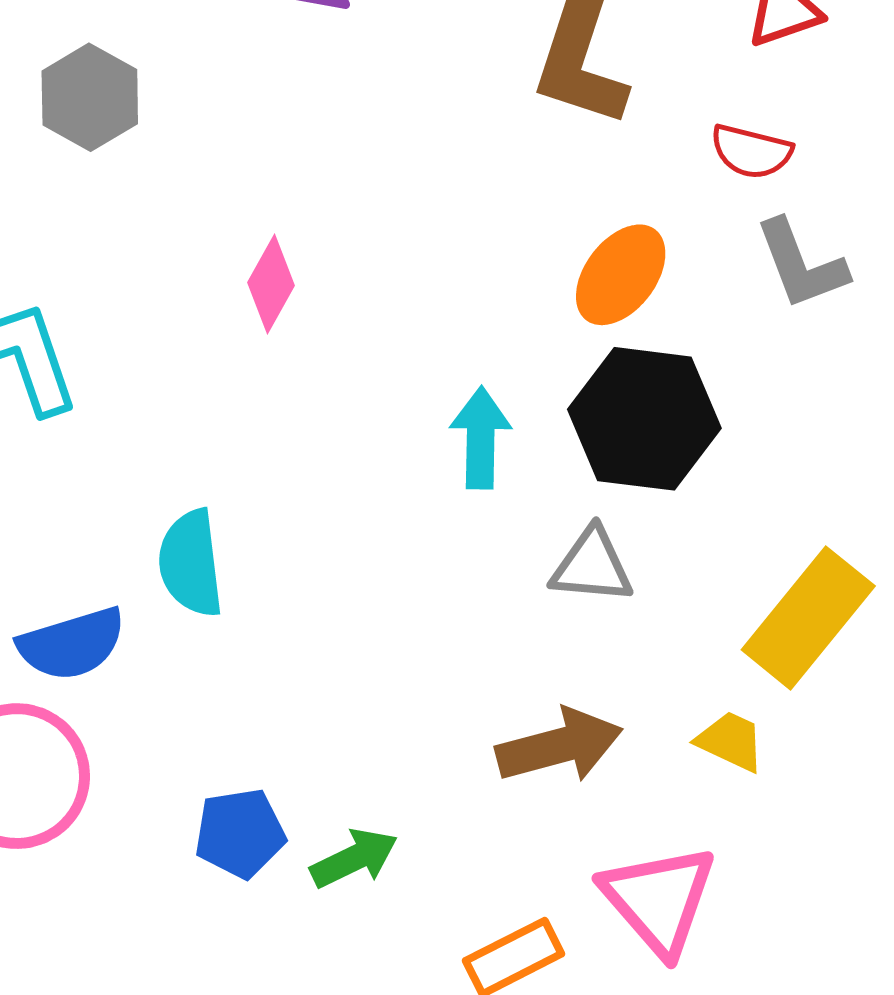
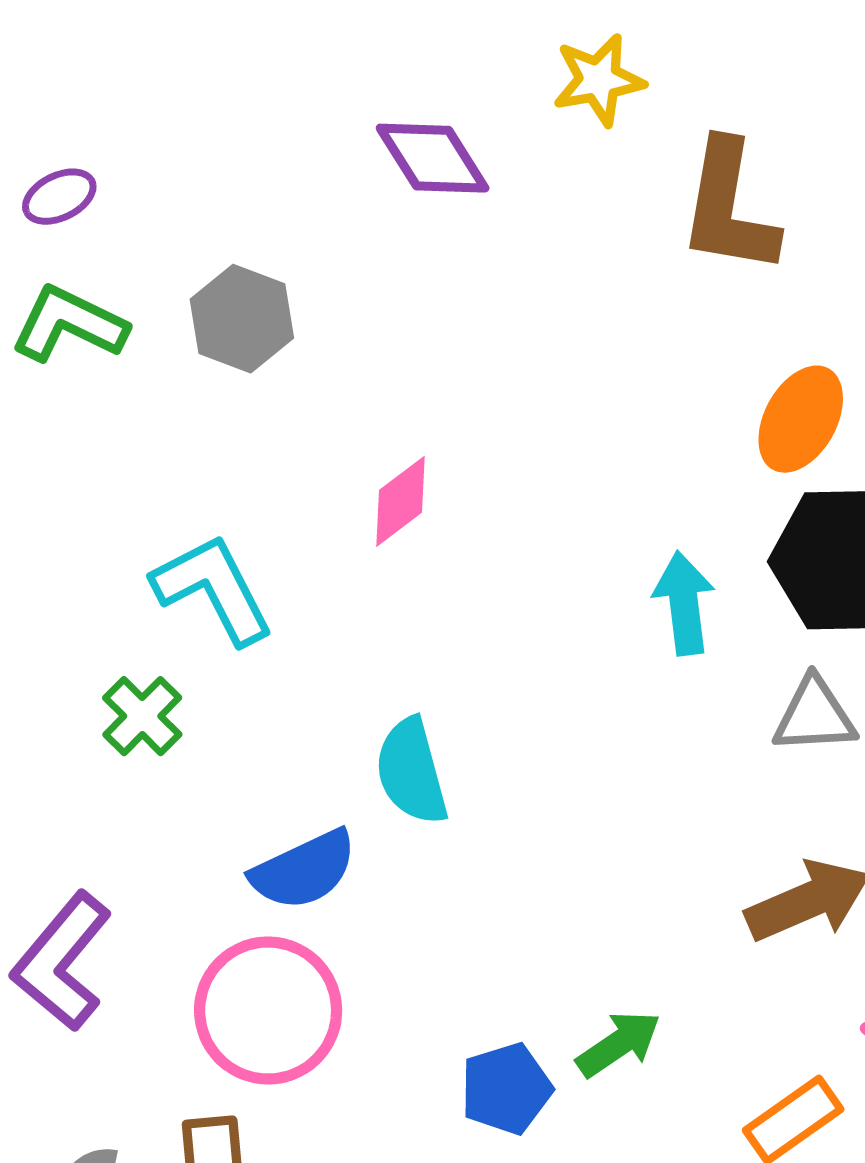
pink diamond: (271, 284) -> (401, 501), moved, turned 32
blue pentagon: (240, 833) -> (506, 1089), moved

